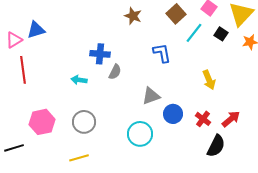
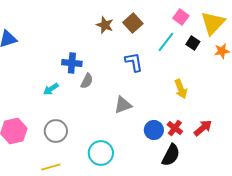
brown square: (176, 14) -> (133, 23), moved
cyan arrow: (79, 80) -> (51, 89), turned -42
blue circle: (173, 114) -> (154, 130), moved
cyan circle: (140, 134) -> (101, 153), moved
black semicircle: (216, 146) -> (171, 155), moved

